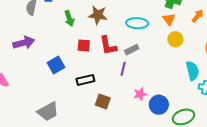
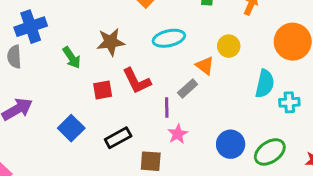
orange triangle: (169, 19) -> (205, 66), moved
gray rectangle: (132, 50) -> (188, 89), moved
cyan semicircle: (192, 71) -> (265, 84), turned 42
pink star: (140, 94) -> (178, 134), moved

